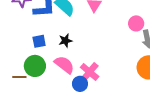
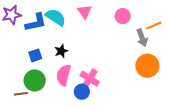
pink circle: (136, 23) -> (123, 16), moved
pink semicircle: (64, 65) -> (64, 75), turned -105

